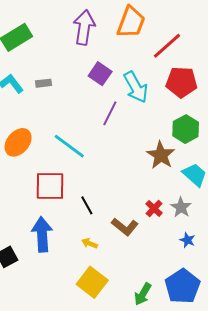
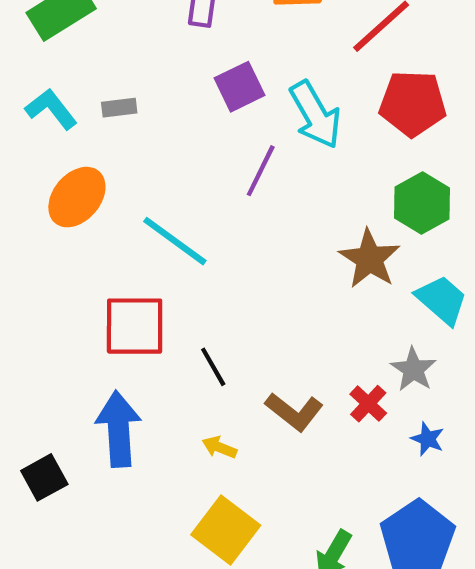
purple square: (100, 74) -> (239, 87), turned 30
orange ellipse: (18, 142) -> (77, 197), moved
red cross: (154, 208) -> (368, 404), moved

